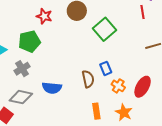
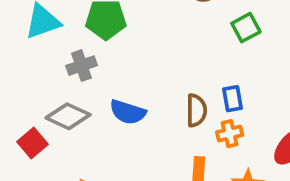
green square: (105, 29) -> (246, 28), size x0.7
orange cross: (118, 86) -> (230, 134), moved, turned 32

